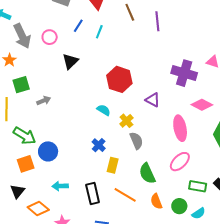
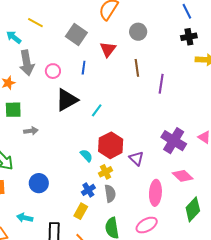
blue line: (78, 26) -> (84, 68), turned -40
cyan line: (99, 32) -> (97, 110), moved
black triangle: (70, 61) -> (67, 100), size x1.4
red hexagon: (119, 79) -> (111, 145), moved
blue cross: (99, 145) -> (88, 190), moved
blue circle: (48, 151) -> (39, 183), moved

